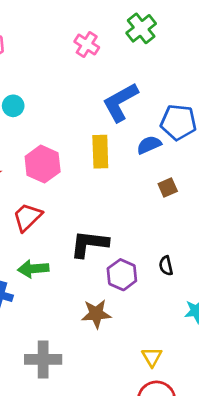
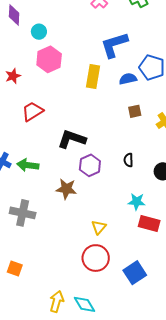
pink hexagon: (43, 164) -> (49, 59), moved
black semicircle: (166, 266) -> (128, 160), moved
green arrow: (33, 269) -> (28, 165), moved

